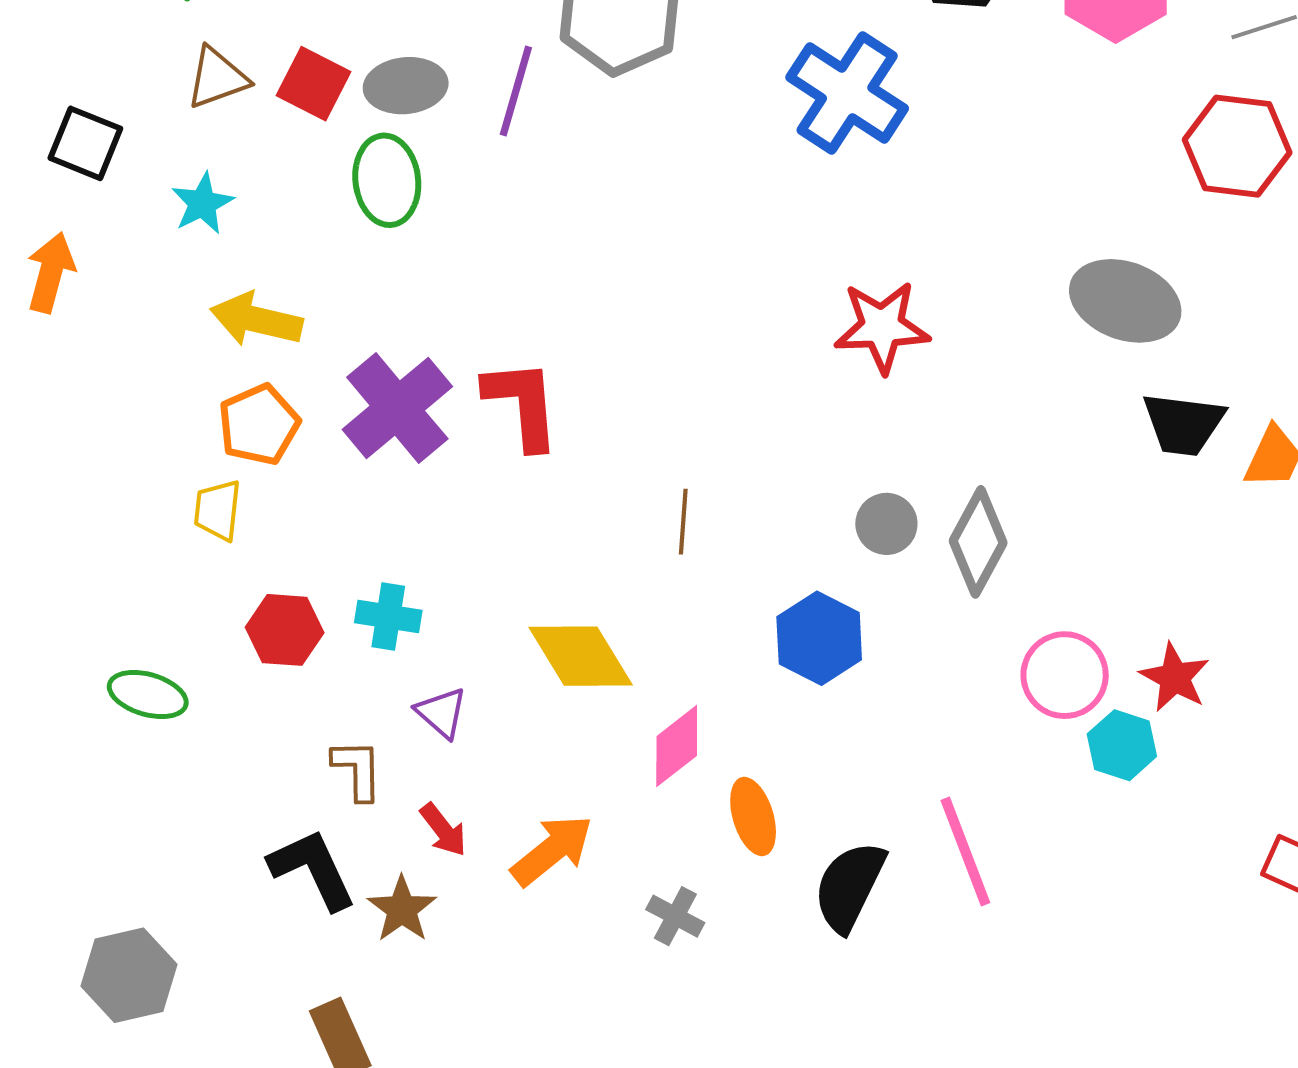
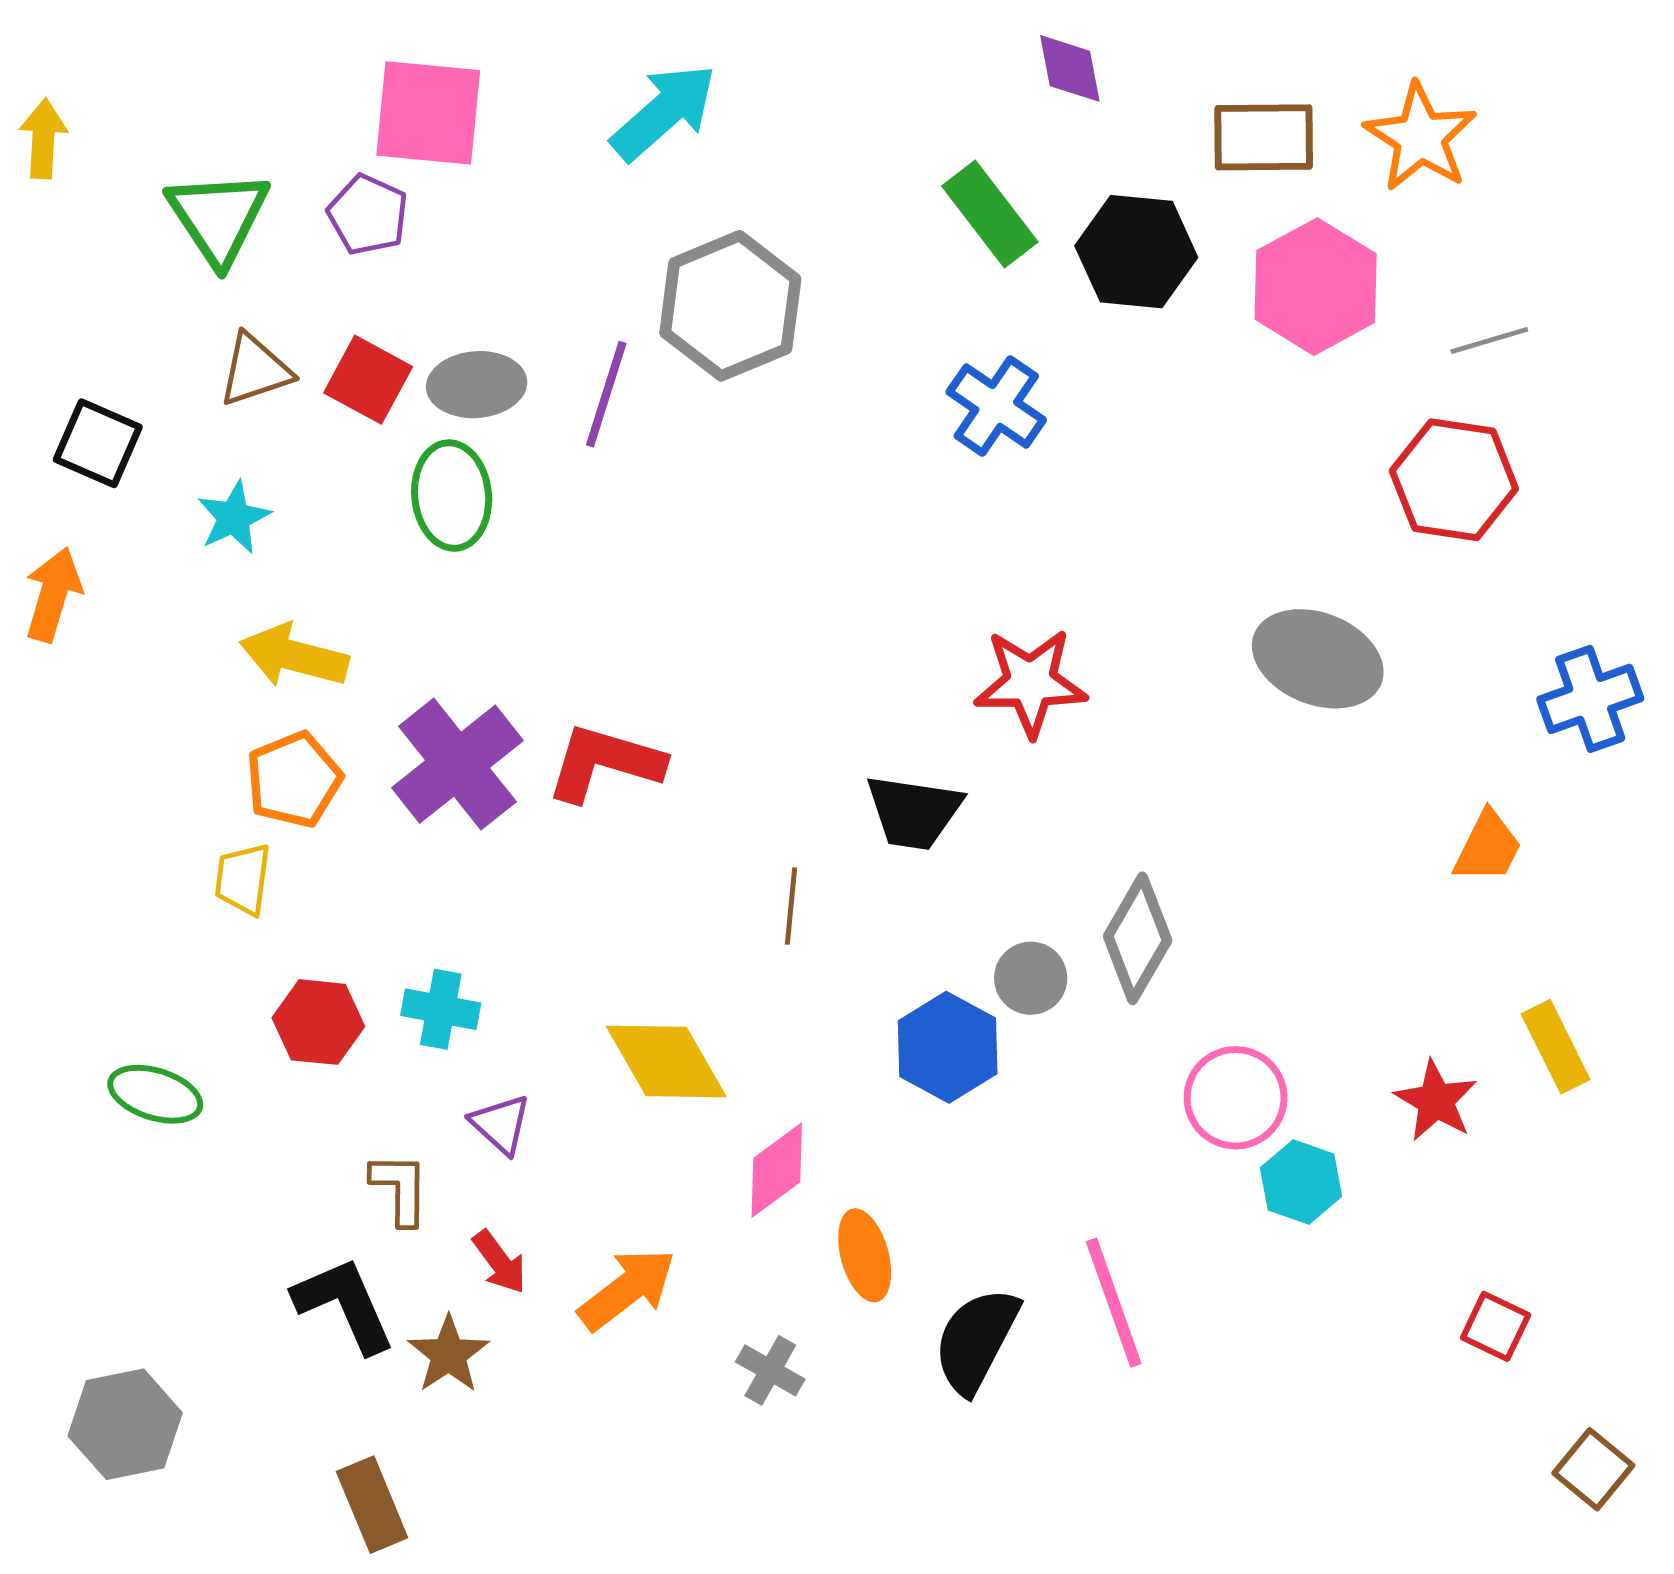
blue cross: (847, 93) -> (996, 406), size x0.7
red L-shape: (522, 404) -> (605, 763), turned -70
black trapezoid: (1183, 424) -> (914, 812), moved
gray circle: (886, 524) -> (1031, 978), moved
red star: (1175, 677) -> (1436, 1101), moved

